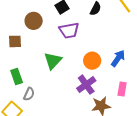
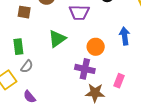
blue arrow: (118, 58) -> (125, 36), moved, turned -54
purple cross: (86, 85) -> (85, 69), turned 36

